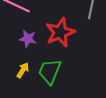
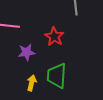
red star: (60, 32) -> (54, 37), size x0.7

